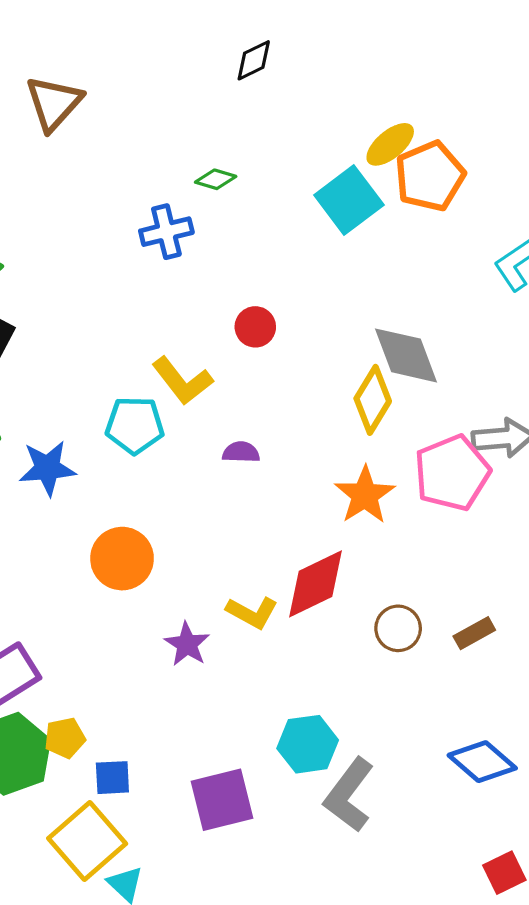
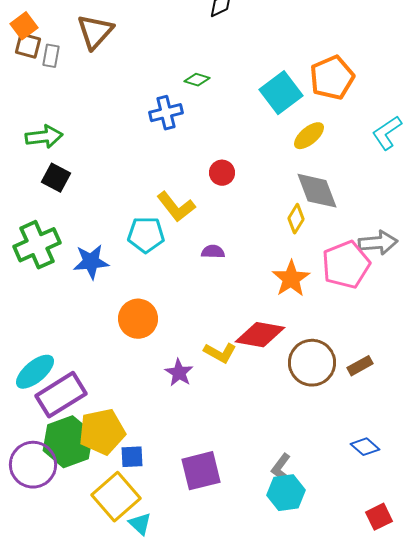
yellow ellipse: (390, 144) -> (309, 136), moved
yellow diamond: (373, 400) -> (296, 219), size x0.7
red diamond: (316, 584) -> (260, 335), turned 36
brown circle: (398, 628) -> (312, 363), size x1.6
yellow pentagon: (65, 738) -> (102, 432), size x1.8
cyan hexagon: (308, 744) -> (286, 493), moved
blue diamond: (482, 762) -> (365, 447), size x0.7
gray L-shape: (349, 795) -> (281, 468), size x0.6

